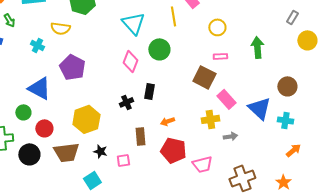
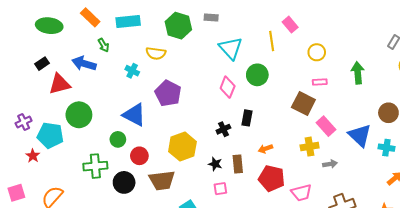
black star: (100, 151) -> (215, 164), moved

